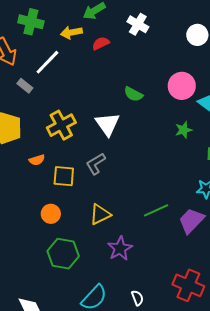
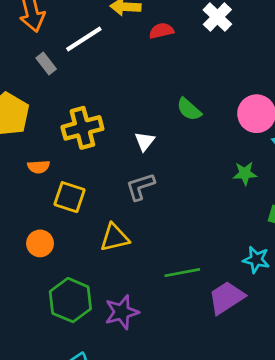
white triangle: (107, 124) -> (145, 141), size x0.6
gray L-shape: (96, 164) -> (140, 187), moved
yellow triangle: (100, 214) -> (114, 238), moved
green hexagon: (63, 254) -> (70, 300), moved

